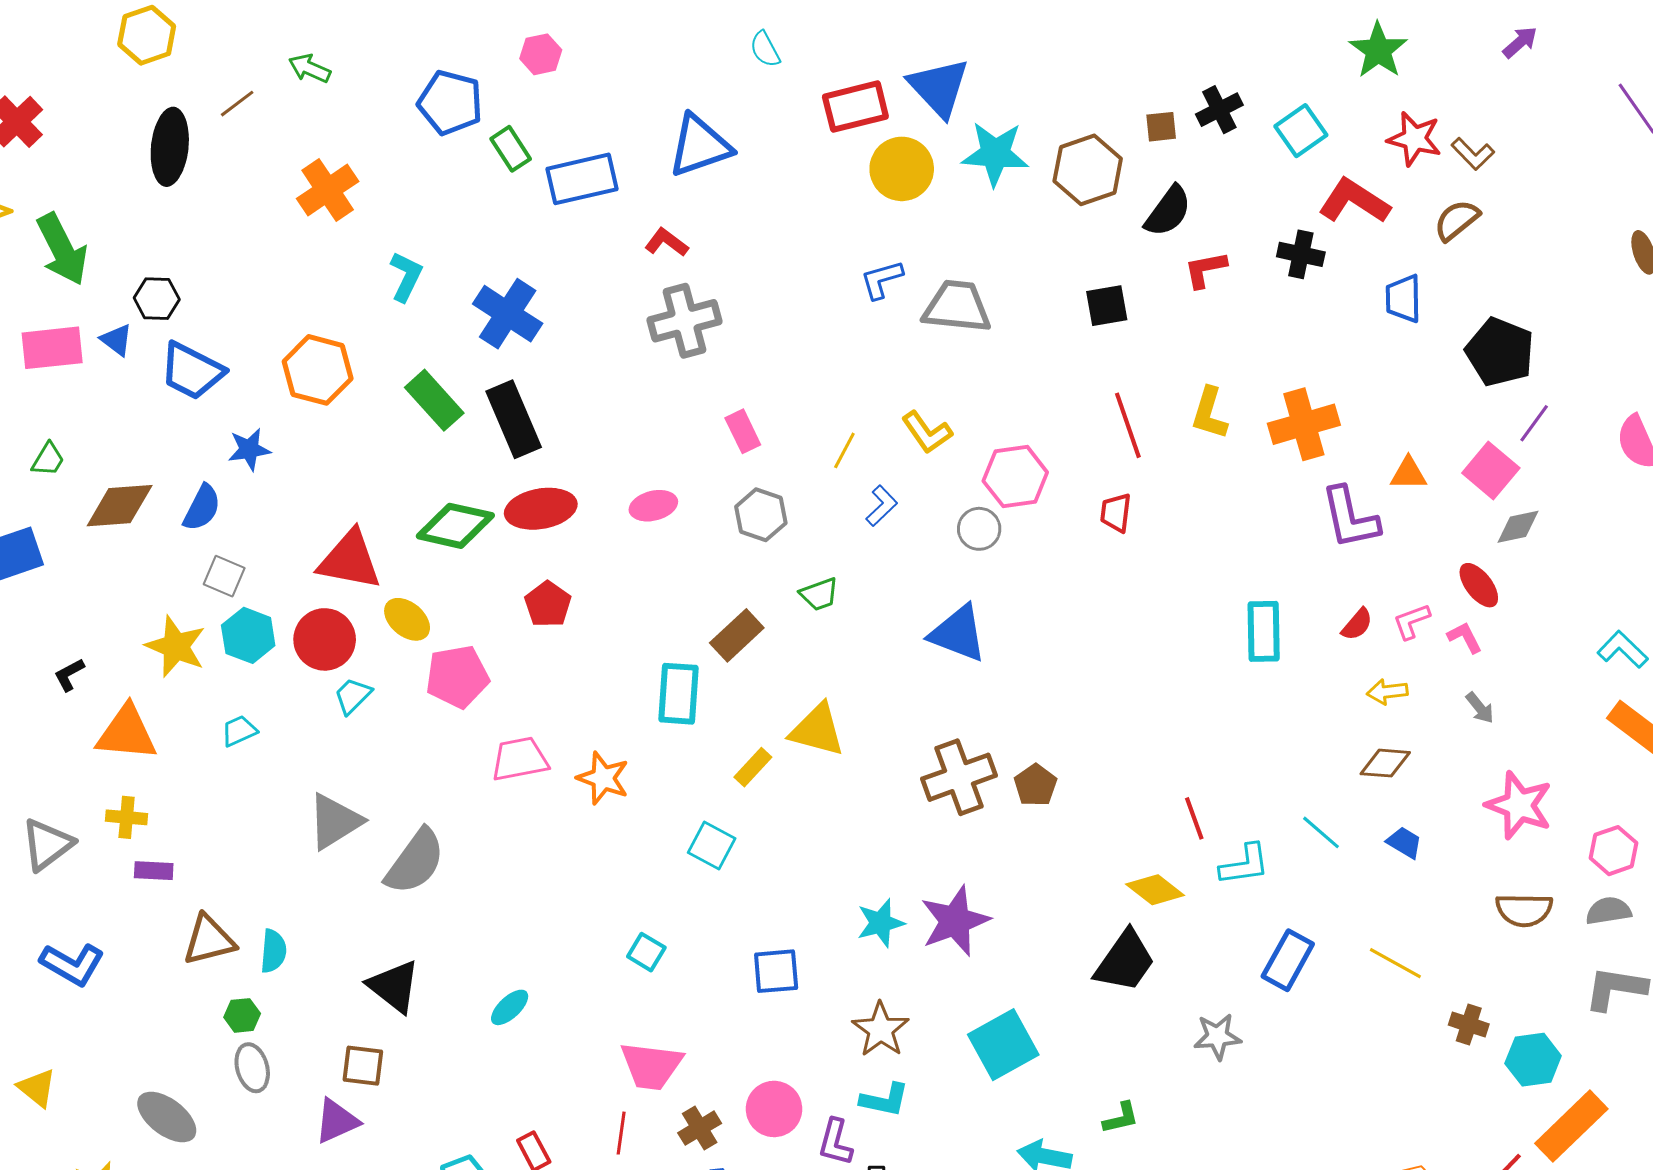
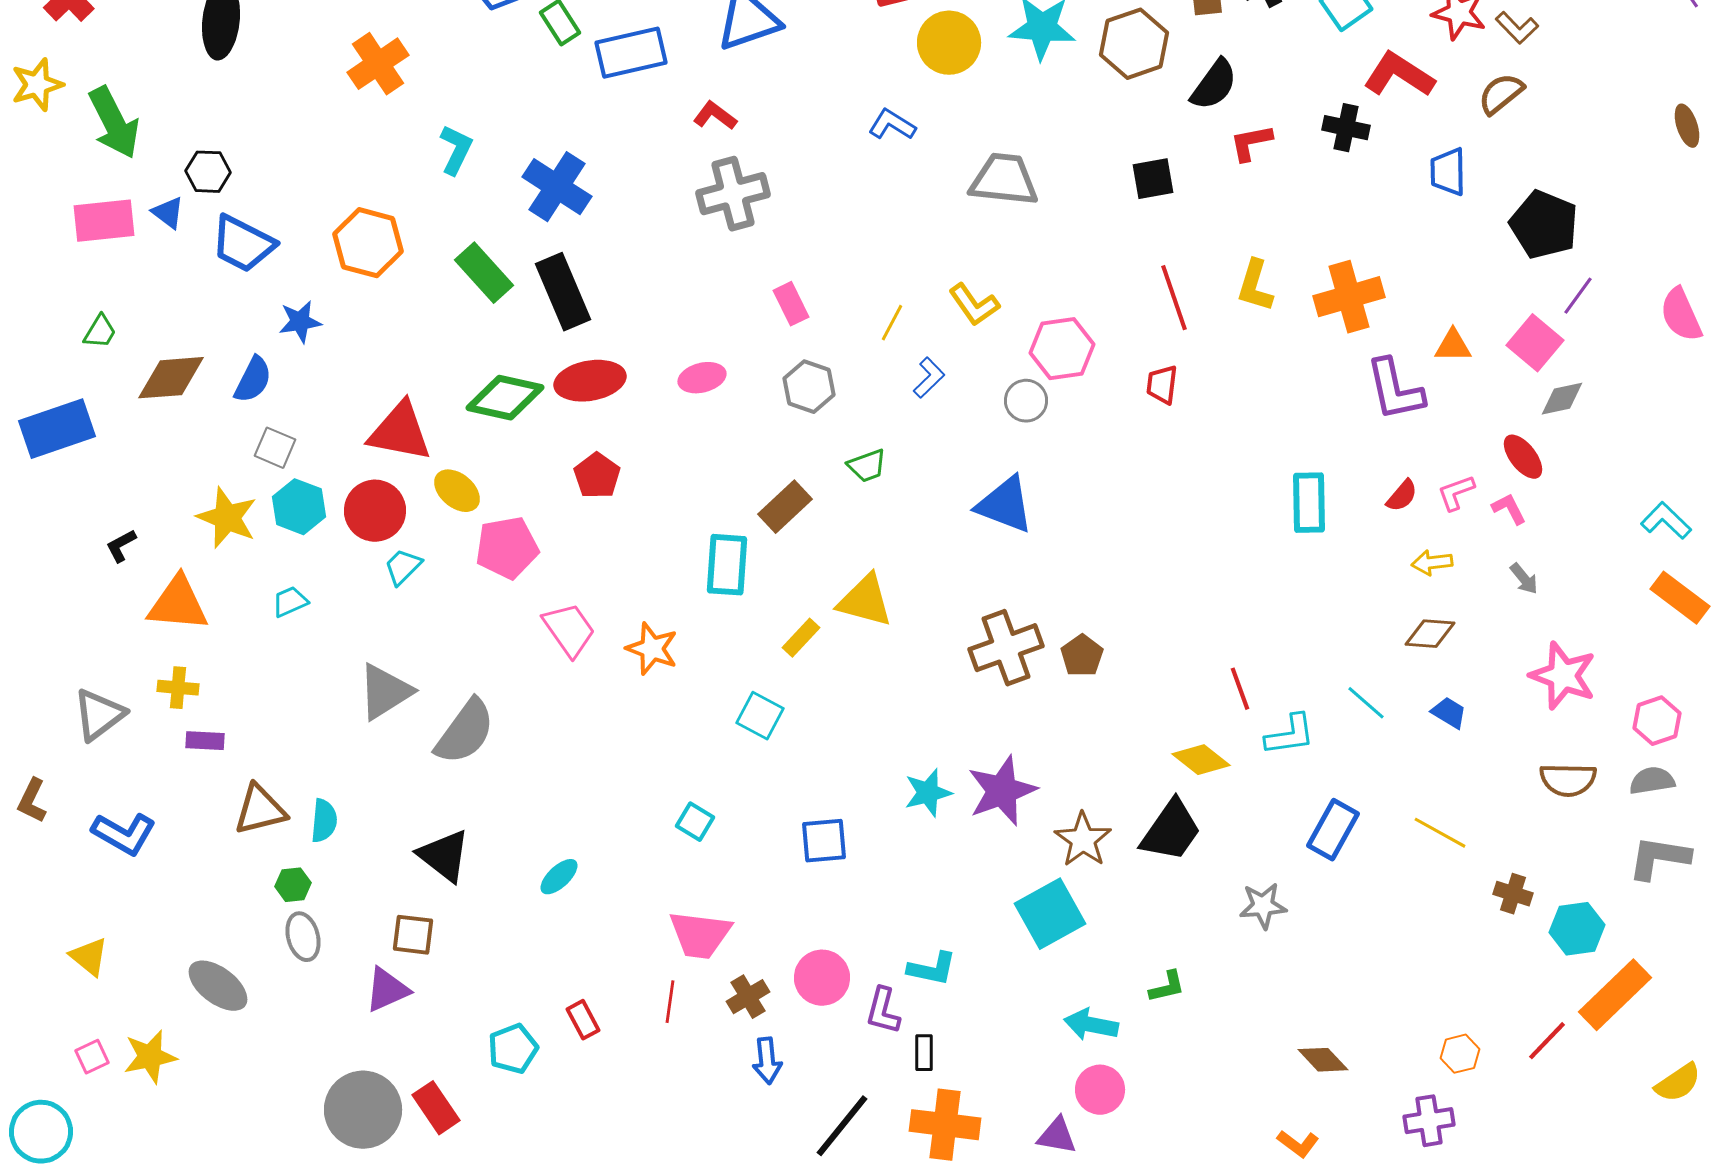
blue L-shape: (882, 279) -> (892, 125), moved, turned 48
pink trapezoid: (520, 759) -> (569, 630), turned 66
brown star: (881, 1030) -> (1083, 840), moved

